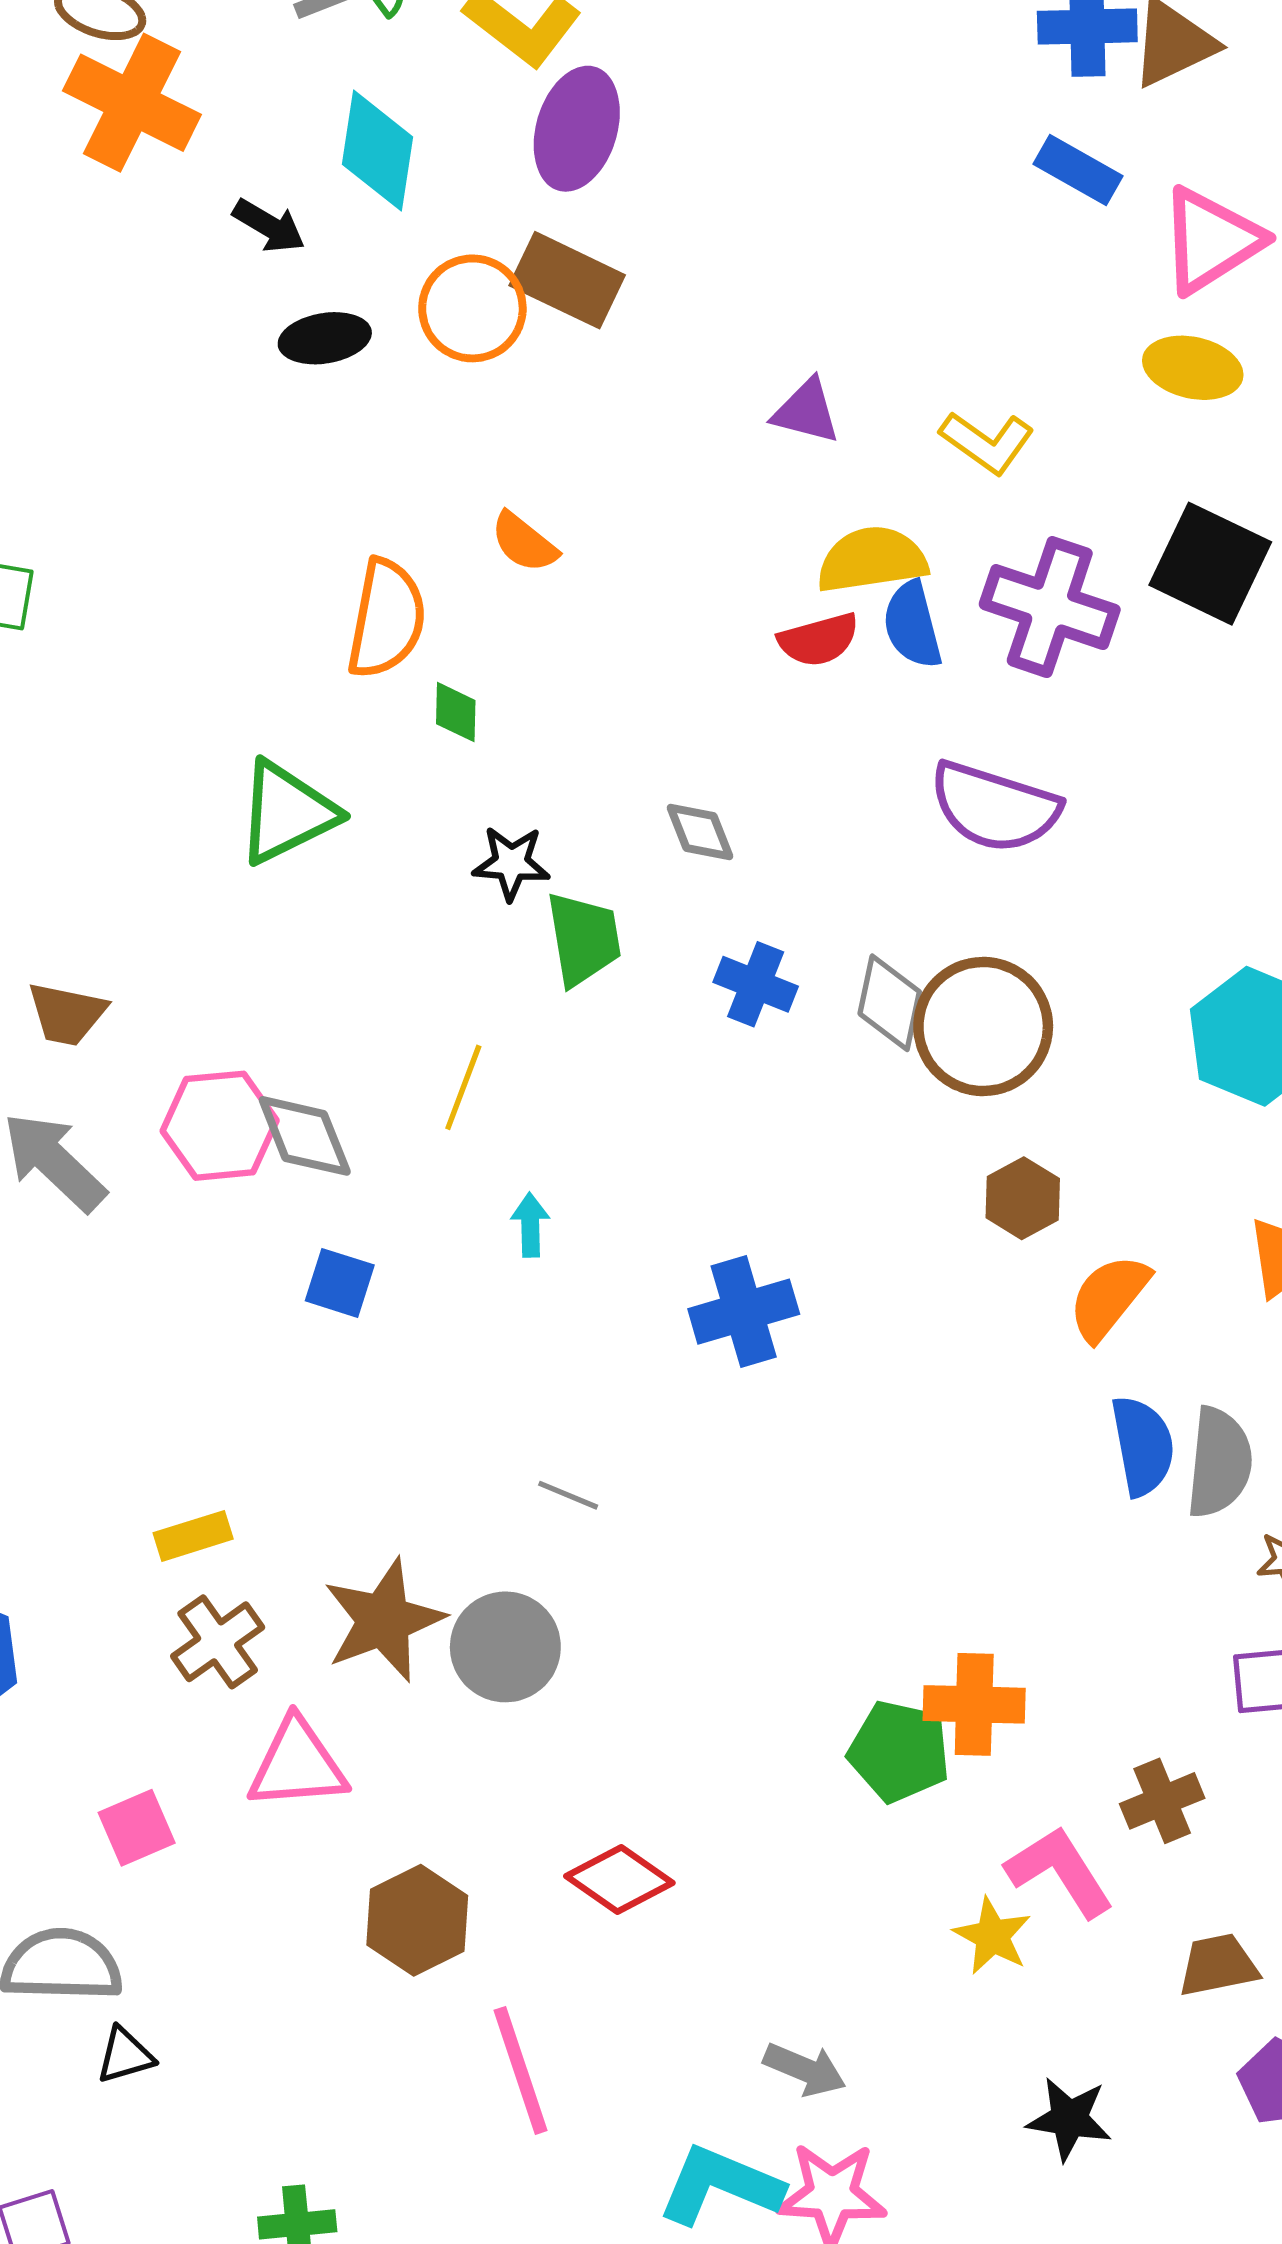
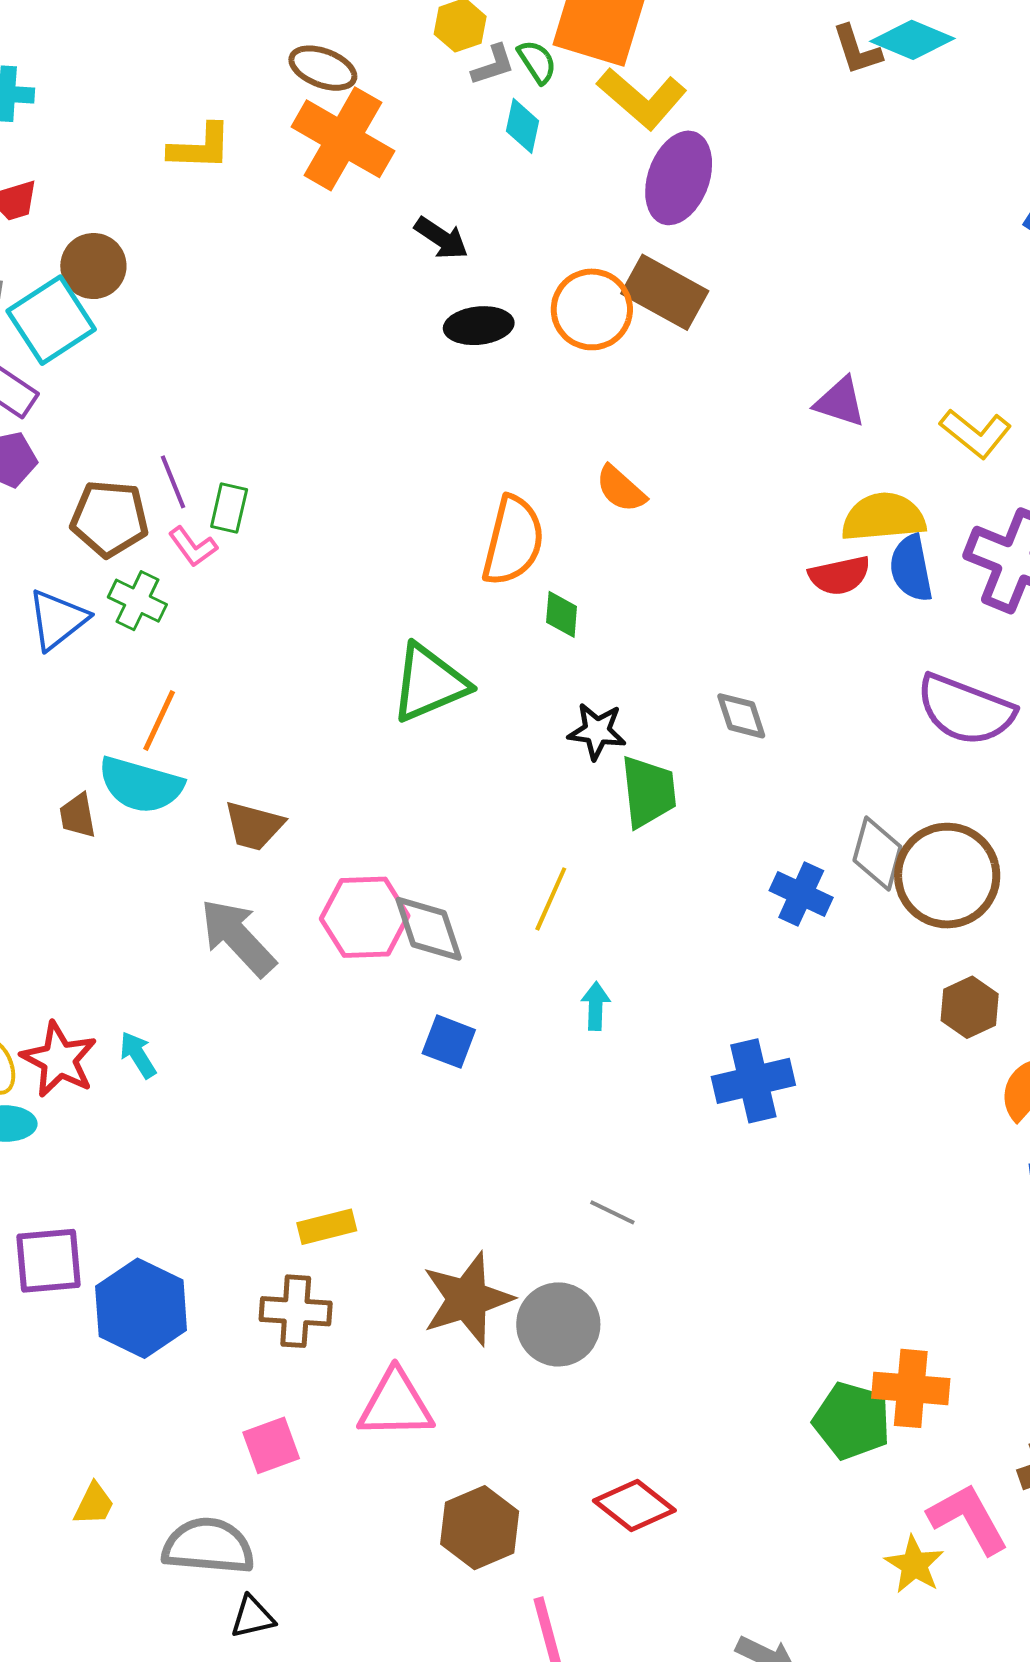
cyan diamond: (378, 151) -> (523, 126), moved, size x0.6
blue cross: (756, 984) -> (801, 894), moved
brown cross: (218, 1642) -> (296, 1311), moved, turned 36

